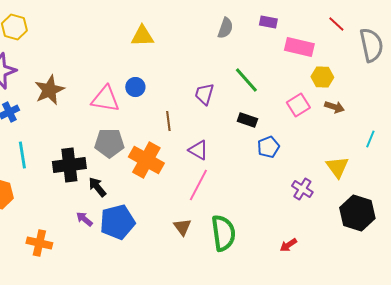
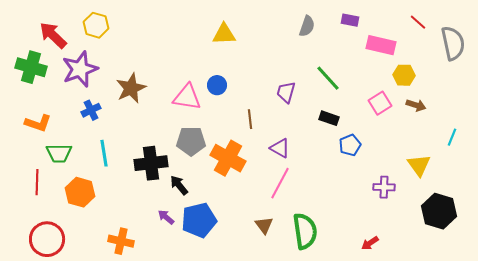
purple cross: (302, 189) -> (384, 187), turned -30

